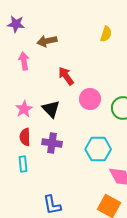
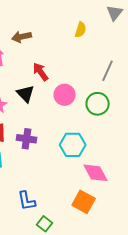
black triangle: (51, 109) -> (26, 94), moved

